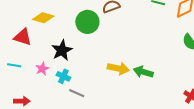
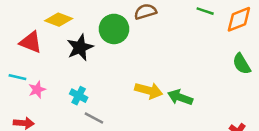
black star: (62, 50) -> (80, 47), moved
pink star: (42, 69) -> (37, 90), moved

